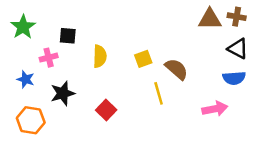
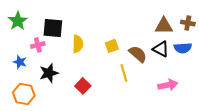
brown cross: (237, 17) -> (188, 23), moved
brown triangle: (210, 19) -> (164, 26), moved
black square: (68, 36) -> (53, 28), size x1.5
black triangle: (238, 49) -> (161, 49), moved
blue semicircle: (234, 78) -> (183, 48), moved

